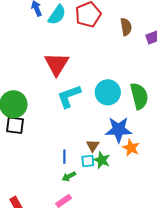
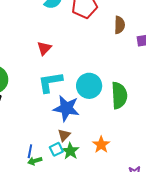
red triangle: (57, 64) -> (44, 48), size x0.6
blue star: (119, 130) -> (66, 108), moved
blue line: (64, 157) -> (30, 151), moved
cyan square: (88, 161) -> (56, 149), turned -32

